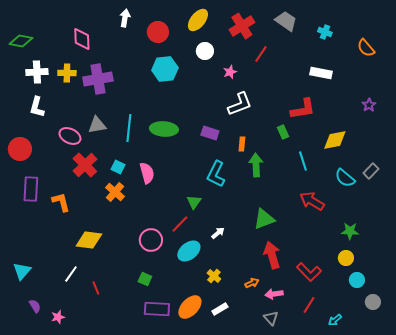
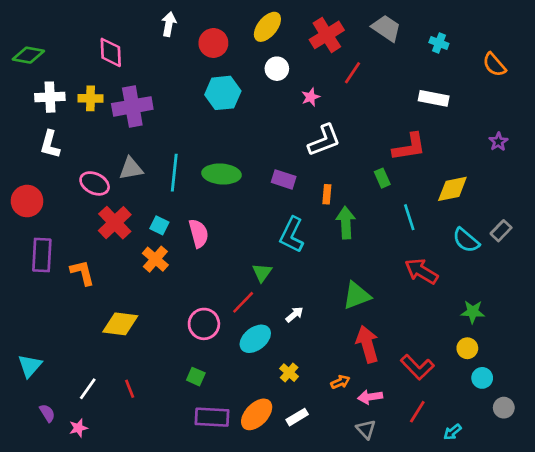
white line: (71, 274) -> (88, 389), moved

